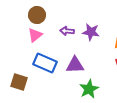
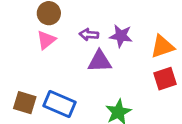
blue rectangle: (45, 63) -> (60, 104), moved
purple triangle: (75, 65) -> (100, 61), moved

